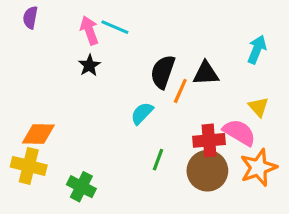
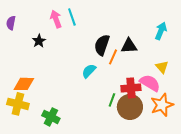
purple semicircle: (30, 18) -> (11, 23), moved
cyan line: (115, 27) -> (72, 17), turned 48
black star: (89, 65) -> (39, 41), moved
green line: (158, 160) -> (112, 100), moved

